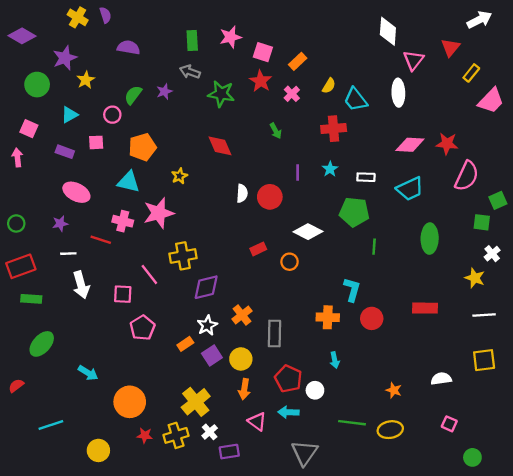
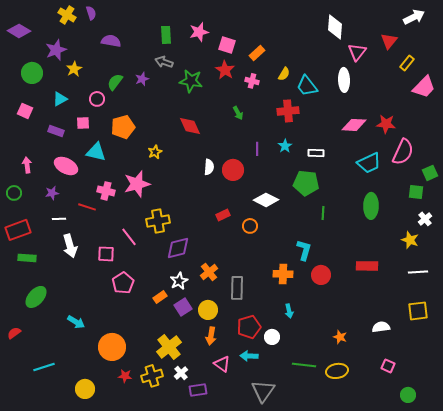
pink cross: (292, 94) -> (252, 81), turned -32
pink arrow: (17, 157) -> (27, 165), moved
cyan triangle: (129, 182) -> (96, 152), moved
cyan trapezoid: (410, 189) -> (369, 163), moved
red pentagon: (288, 379) -> (249, 327), turned 30

